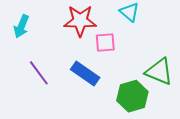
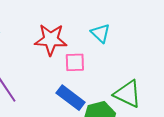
blue rectangle: (85, 74) -> (71, 98), moved

